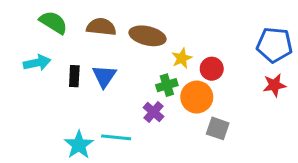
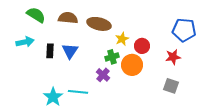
red star: (274, 85) -> (173, 57), moved
gray square: (218, 128) -> (171, 86), moved

